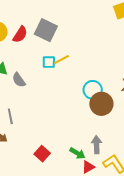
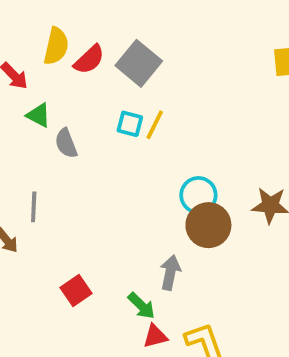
yellow line: (62, 59) -> (155, 125), turned -49
gray arrow: (97, 145) -> (170, 273), moved

